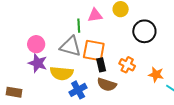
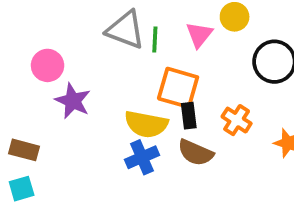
pink triangle: (95, 15) -> (199, 35), moved, turned -49
pink circle: (36, 44) -> (48, 65), moved
gray triangle: (70, 46) -> (126, 30), moved
yellow semicircle: (62, 73) -> (146, 124), moved

